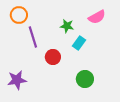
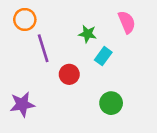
pink semicircle: (97, 17) -> (127, 22), turned -84

